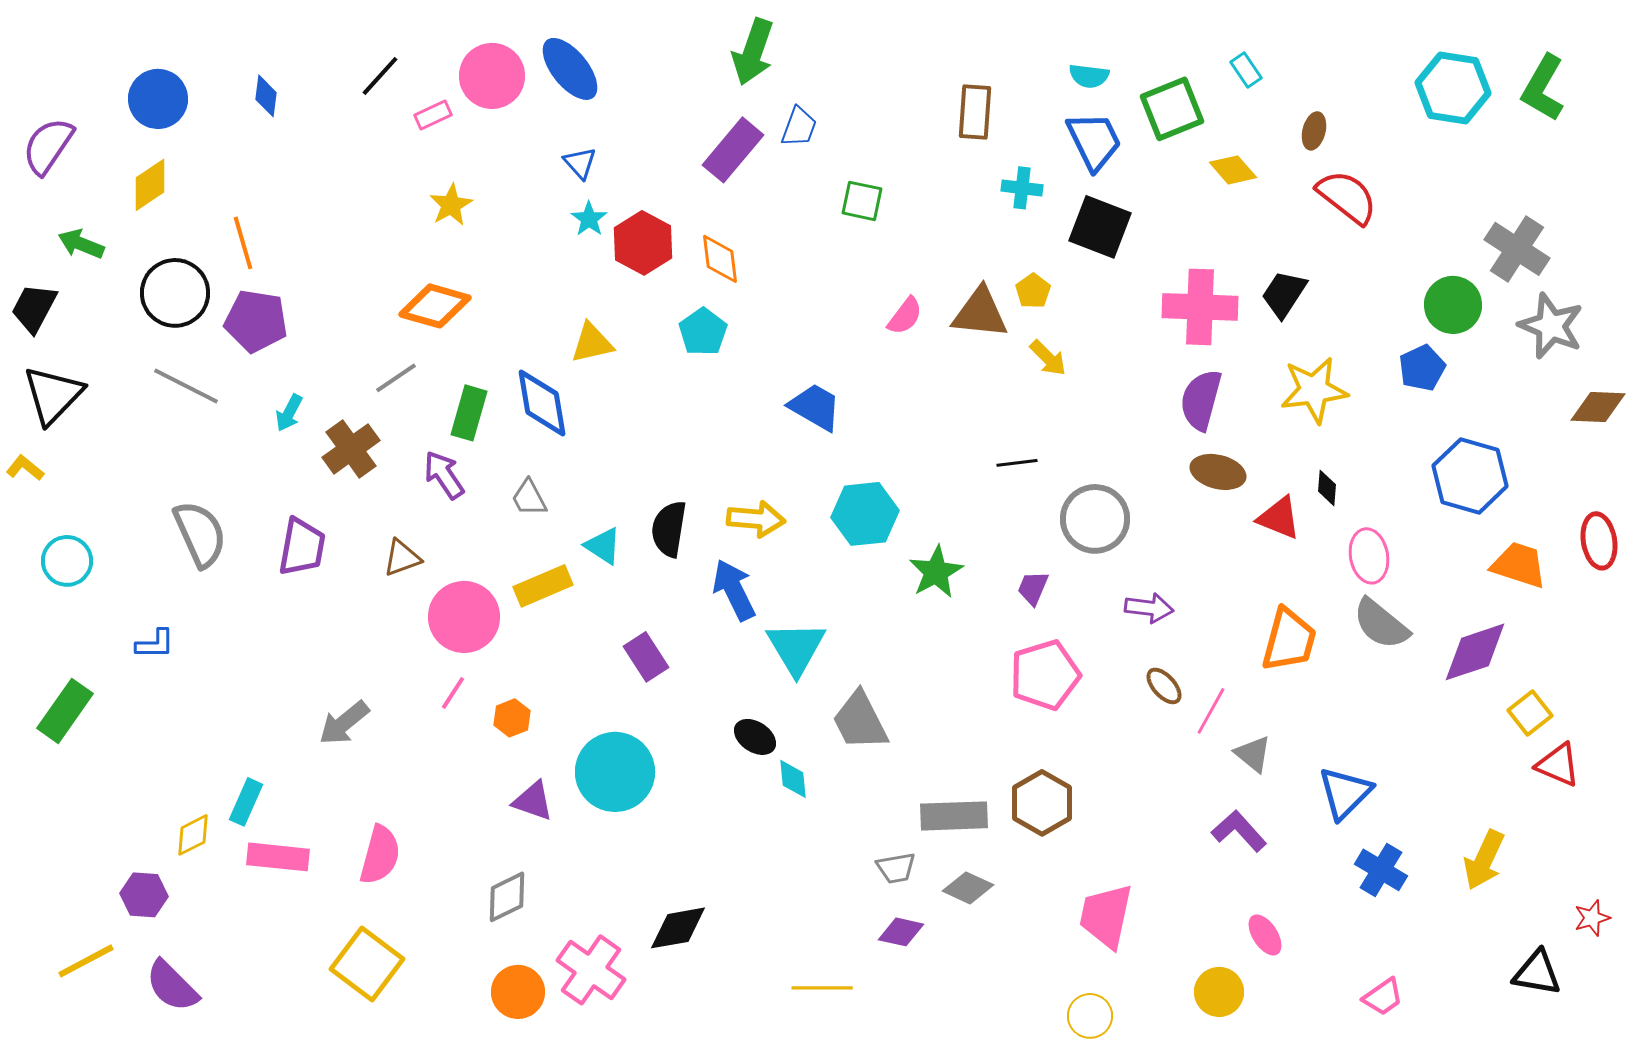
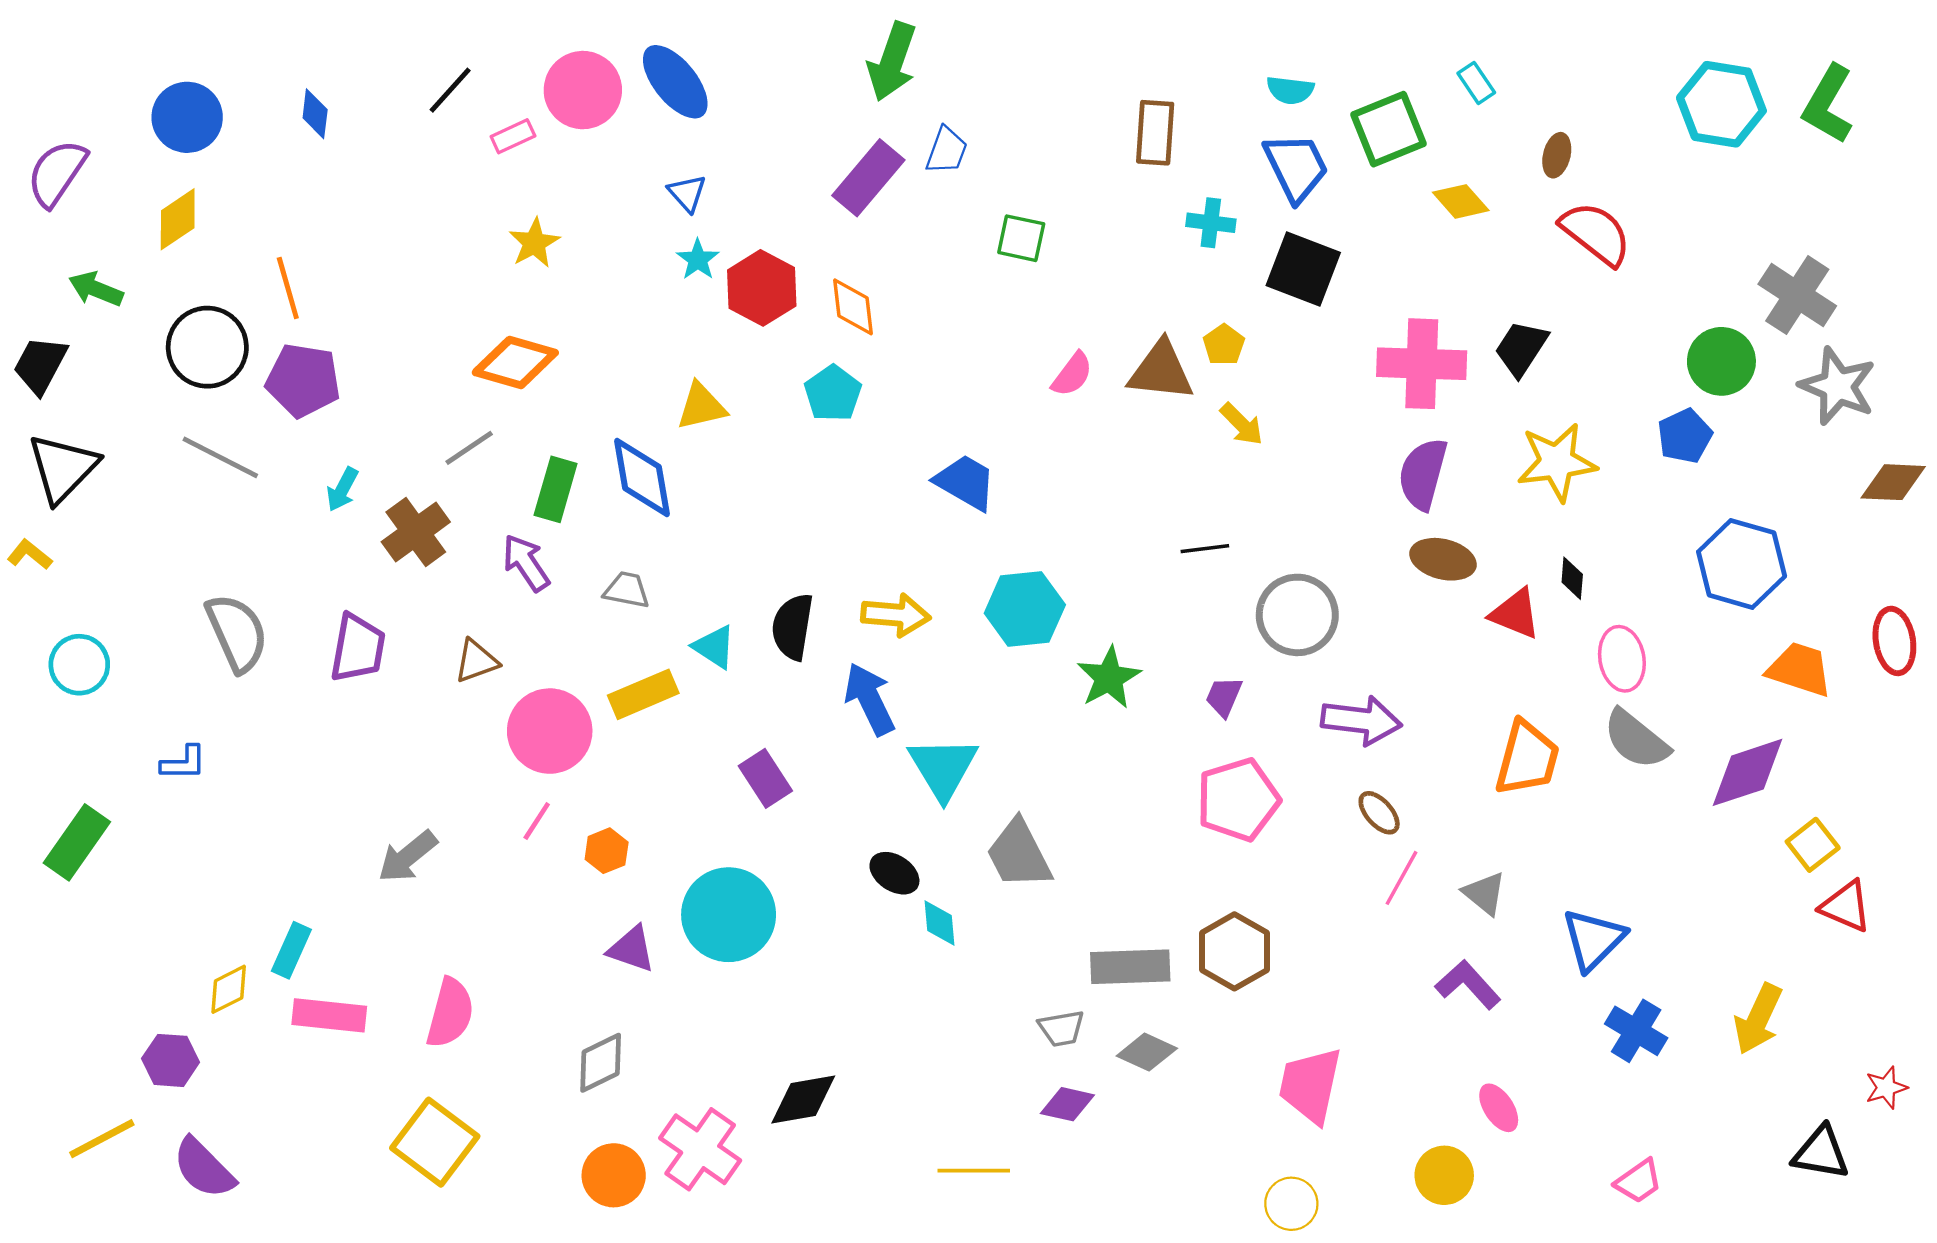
gray trapezoid: (529, 498) -> (627, 590), turned 129
purple arrow: (1149, 608) -> (1361, 720), size x1.4
pink line: (1211, 711) -> (1402, 878), moved

